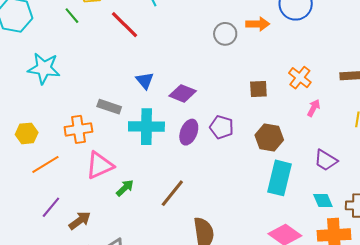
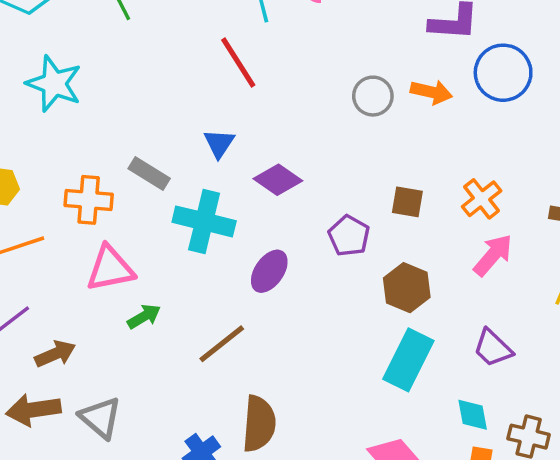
red line: (125, 25) -> (238, 63), moved
pink arrow: (314, 108) -> (493, 255), size x1.5
purple pentagon: (222, 127) -> (349, 236), moved
purple ellipse: (189, 132) -> (269, 271), moved

